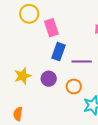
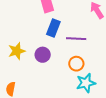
orange circle: (74, 86) -> (76, 64), moved

